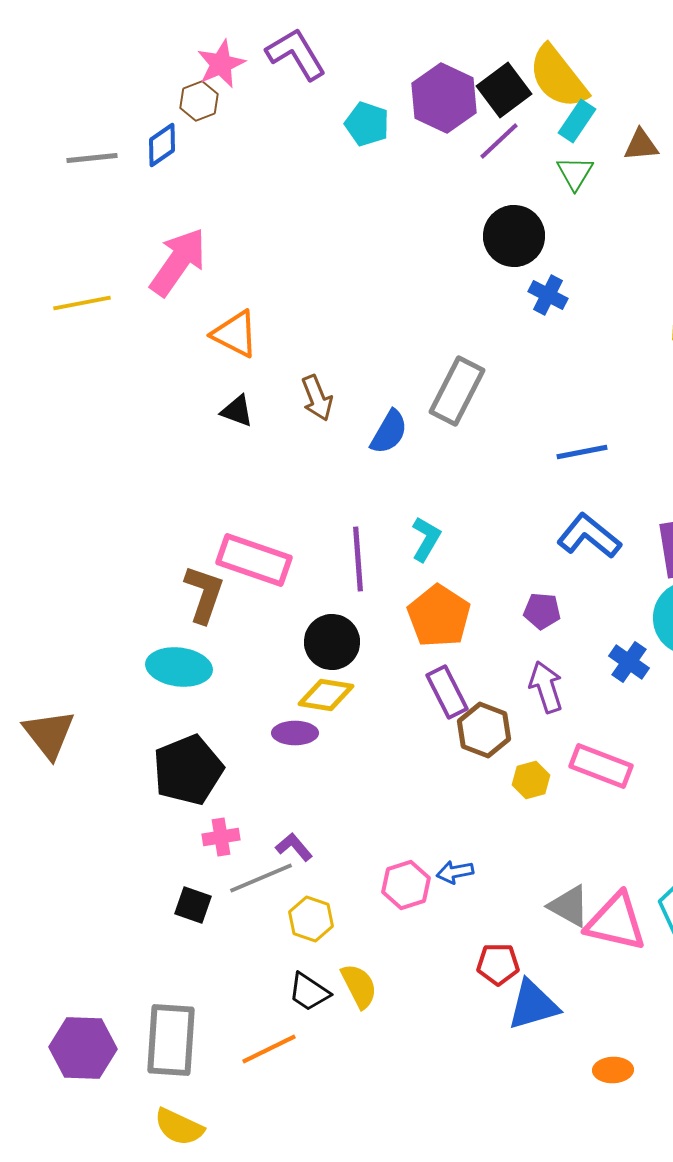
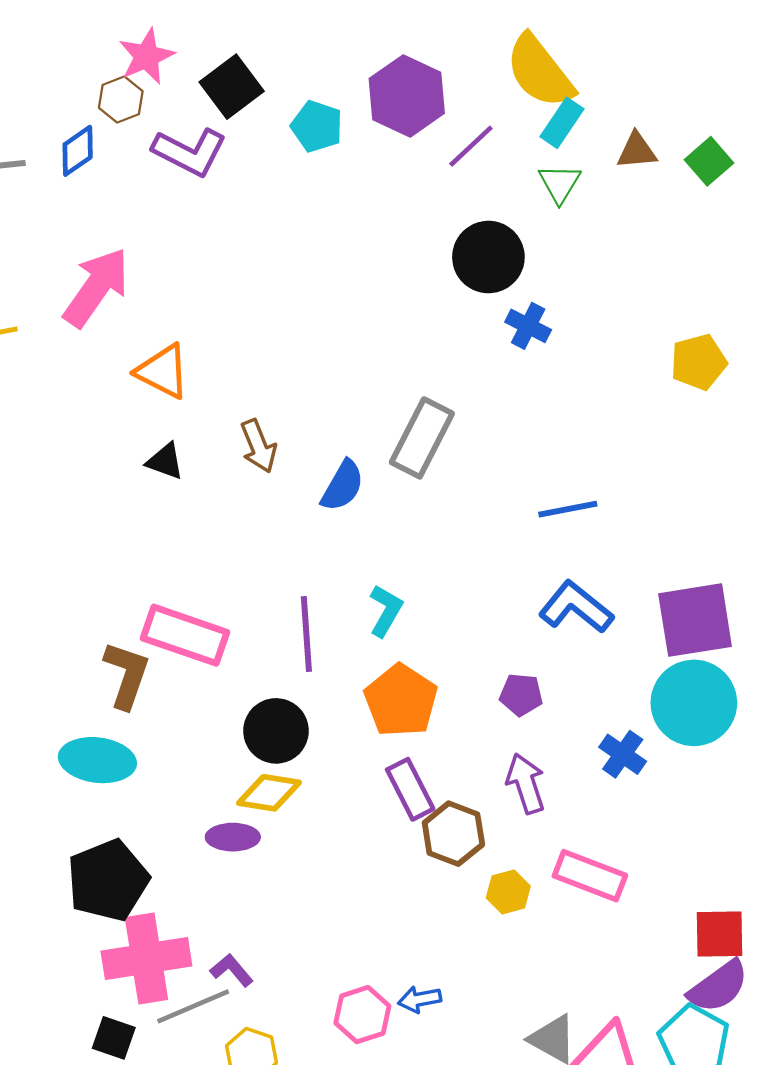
purple L-shape: (296, 54) -> (190, 152), moved, turned 148
black square: (504, 90) -> (232, 87), moved
pink cross: (221, 837) -> (146, 959), size x2.0

